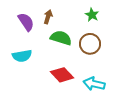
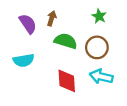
red diamond: (62, 75) -> (67, 81), turned 40
cyan arrow: (94, 84) -> (101, 77), moved

